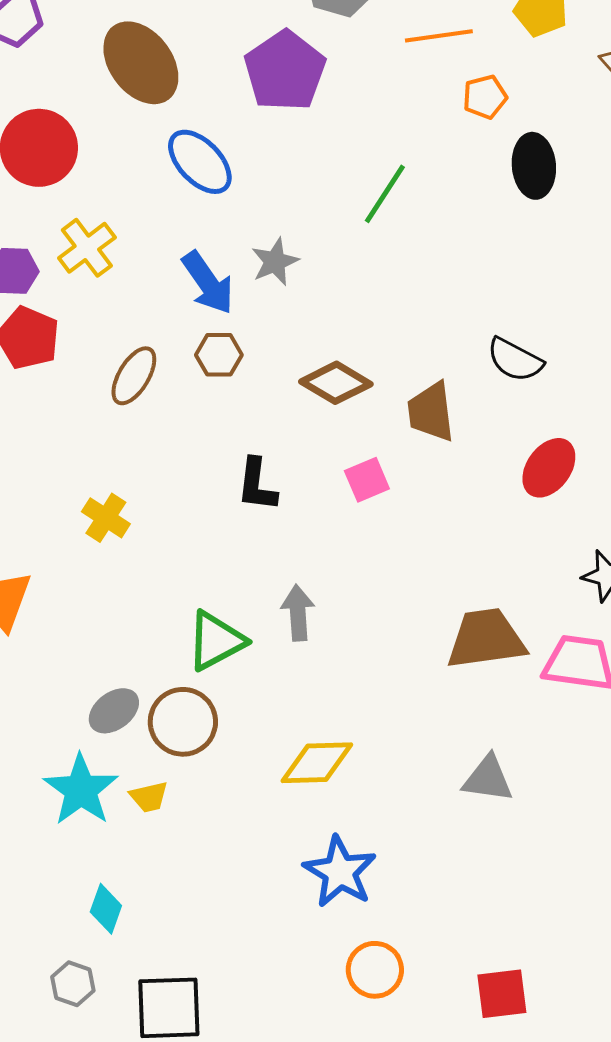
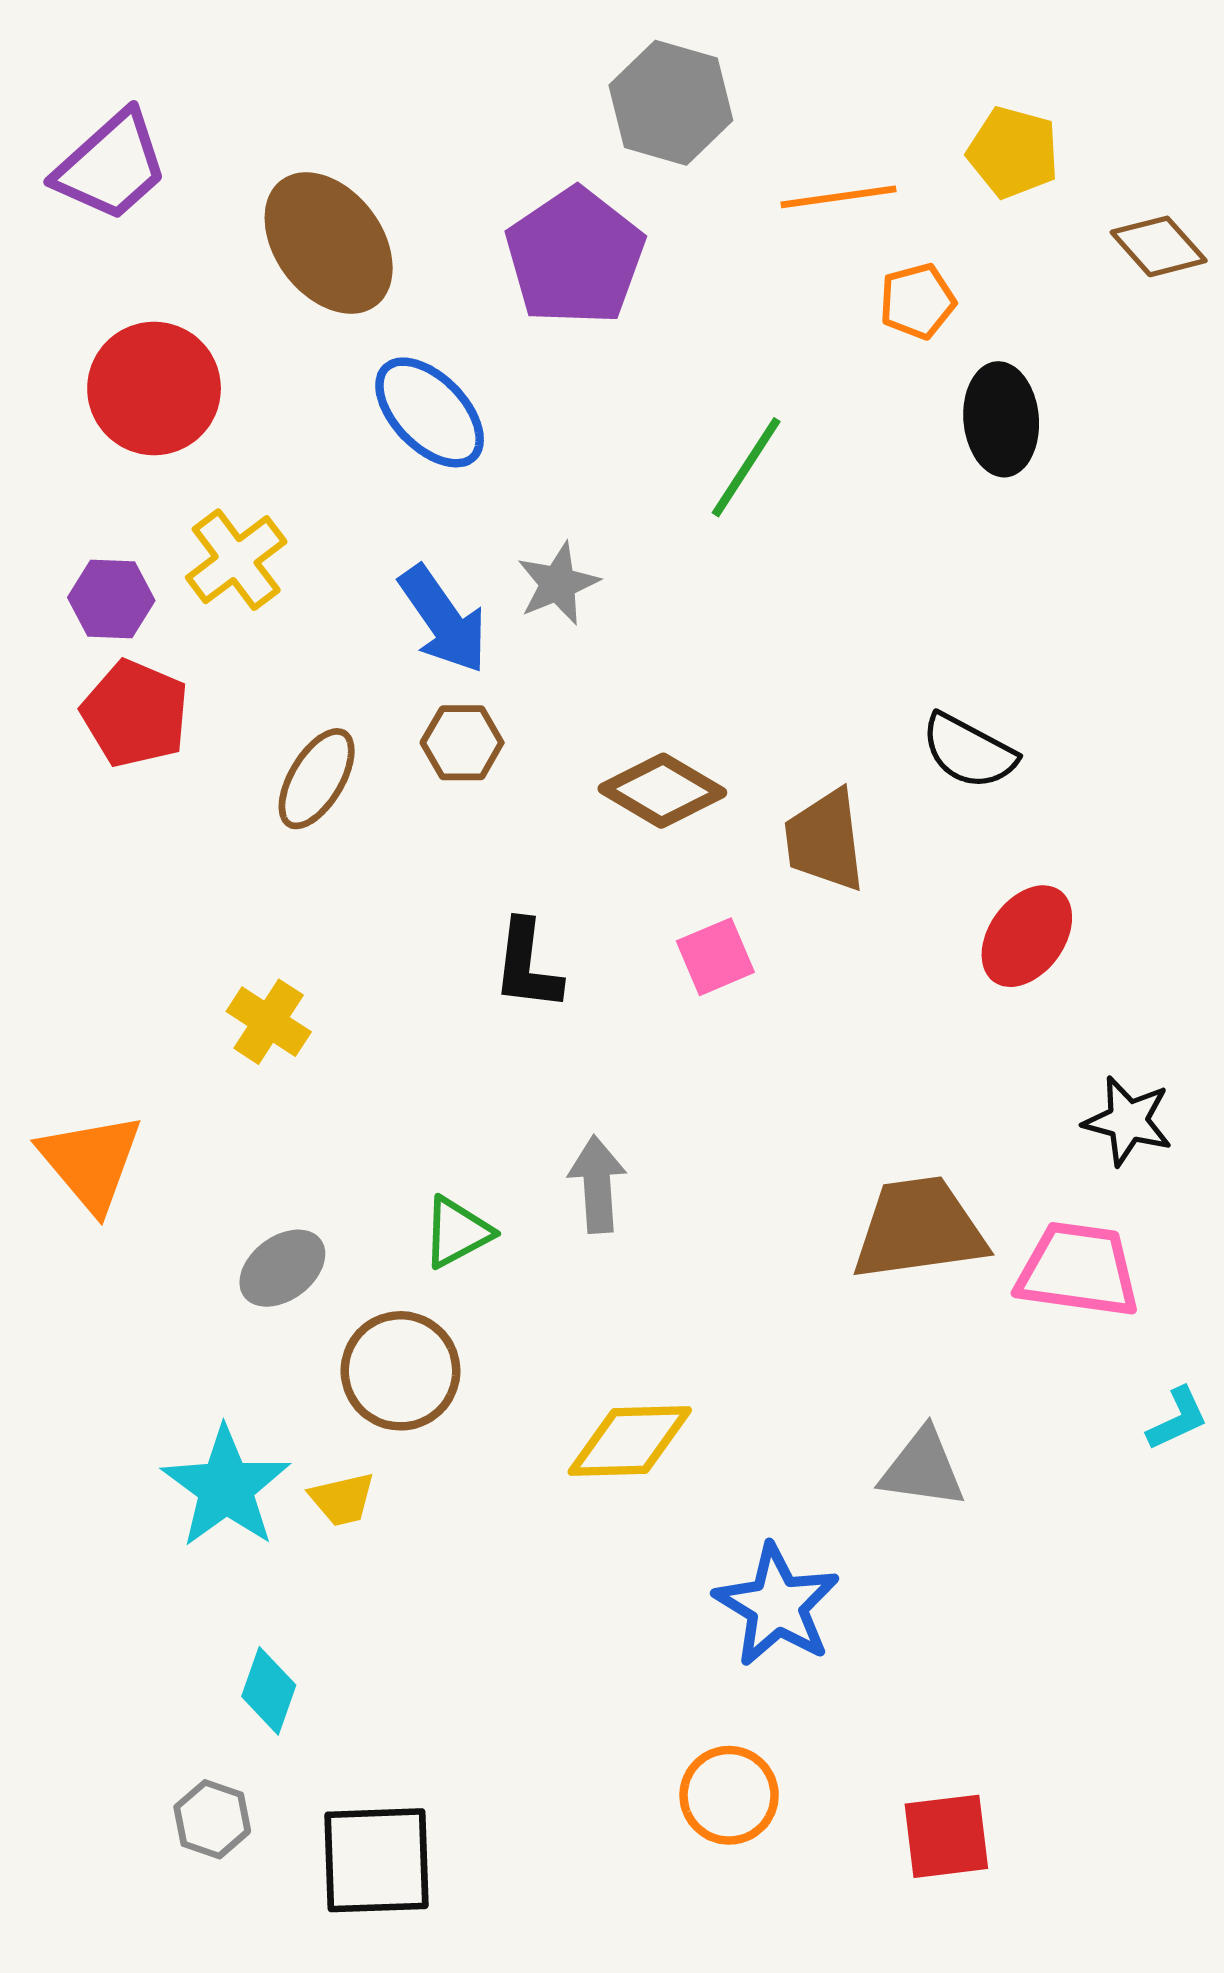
green triangle: (216, 641) -> (457, 1232), size x0.7
gray ellipse: (114, 711) -> (282, 1268), moved
blue star: (340, 872) -> (777, 1605), moved

